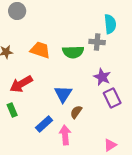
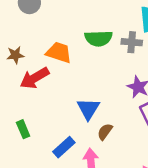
green semicircle: (73, 52) -> (98, 38), moved
red arrow: (21, 84) -> (35, 78), moved

